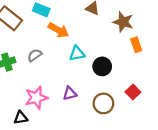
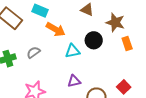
black circle: (102, 66) -> (94, 40), moved
purple triangle: (70, 93) -> (74, 81), moved

